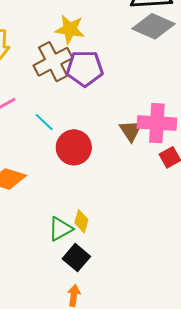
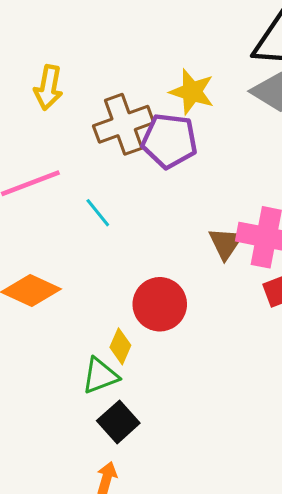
yellow star: (70, 29) -> (192, 92), moved
red circle: (74, 147) -> (160, 304), moved
yellow diamond: (81, 221) -> (120, 346), moved

